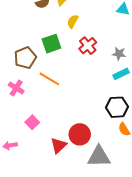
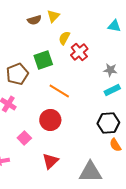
red cross: (88, 46) -> (79, 52), moved
orange line: (49, 79) -> (59, 91), moved
red circle: (80, 134) -> (50, 120), moved

